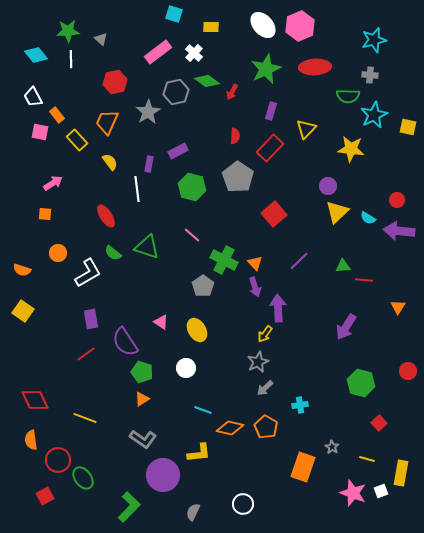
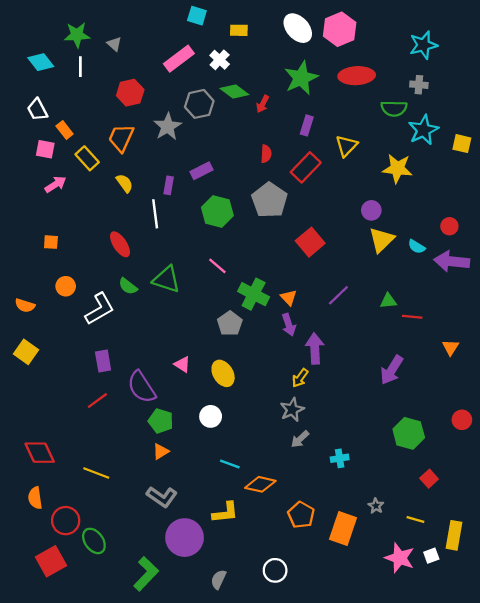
pink arrow: (53, 183) -> (55, 184), moved
orange pentagon: (266, 427) -> (301, 515), moved
red square: (45, 496) -> (51, 561), size x1.5

